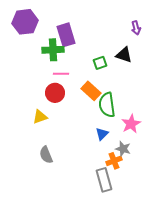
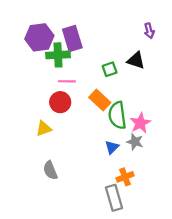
purple hexagon: (25, 22) -> (39, 37), moved
pink star: (131, 124) -> (140, 123), moved
gray star: (123, 149) -> (135, 142), moved

